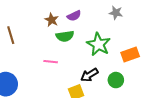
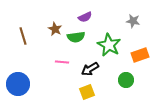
gray star: (116, 13) -> (133, 21), moved
brown star: (52, 20) -> (55, 29), moved
black arrow: (89, 75) -> (90, 69), moved

